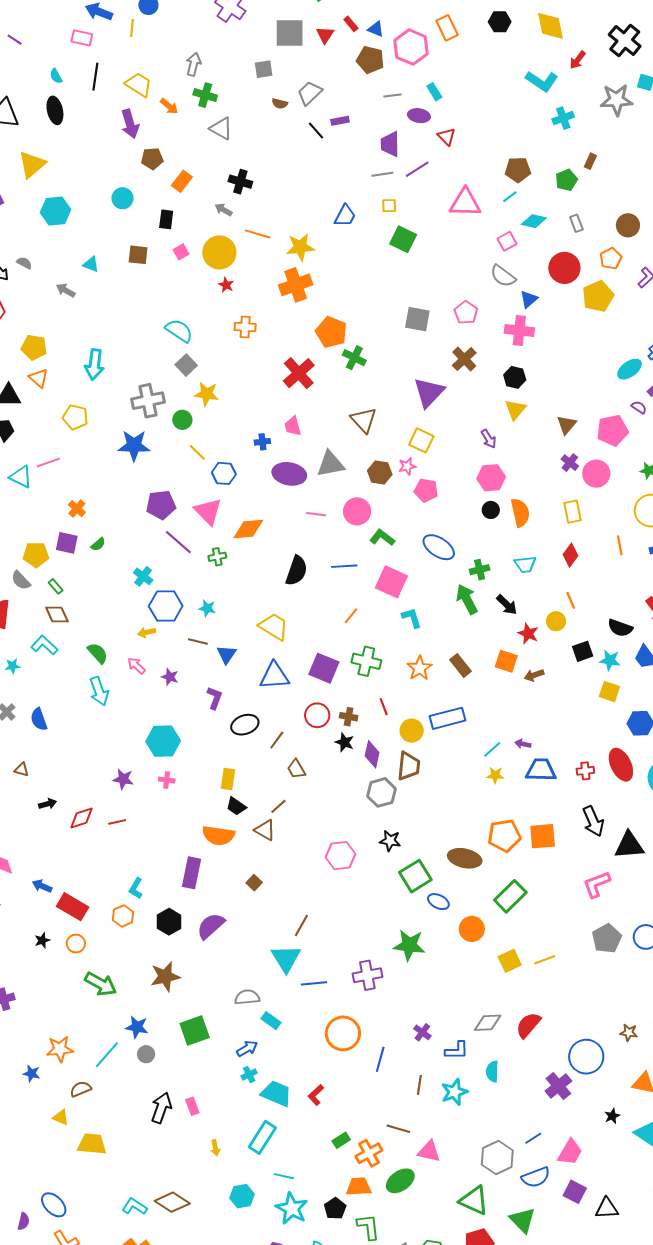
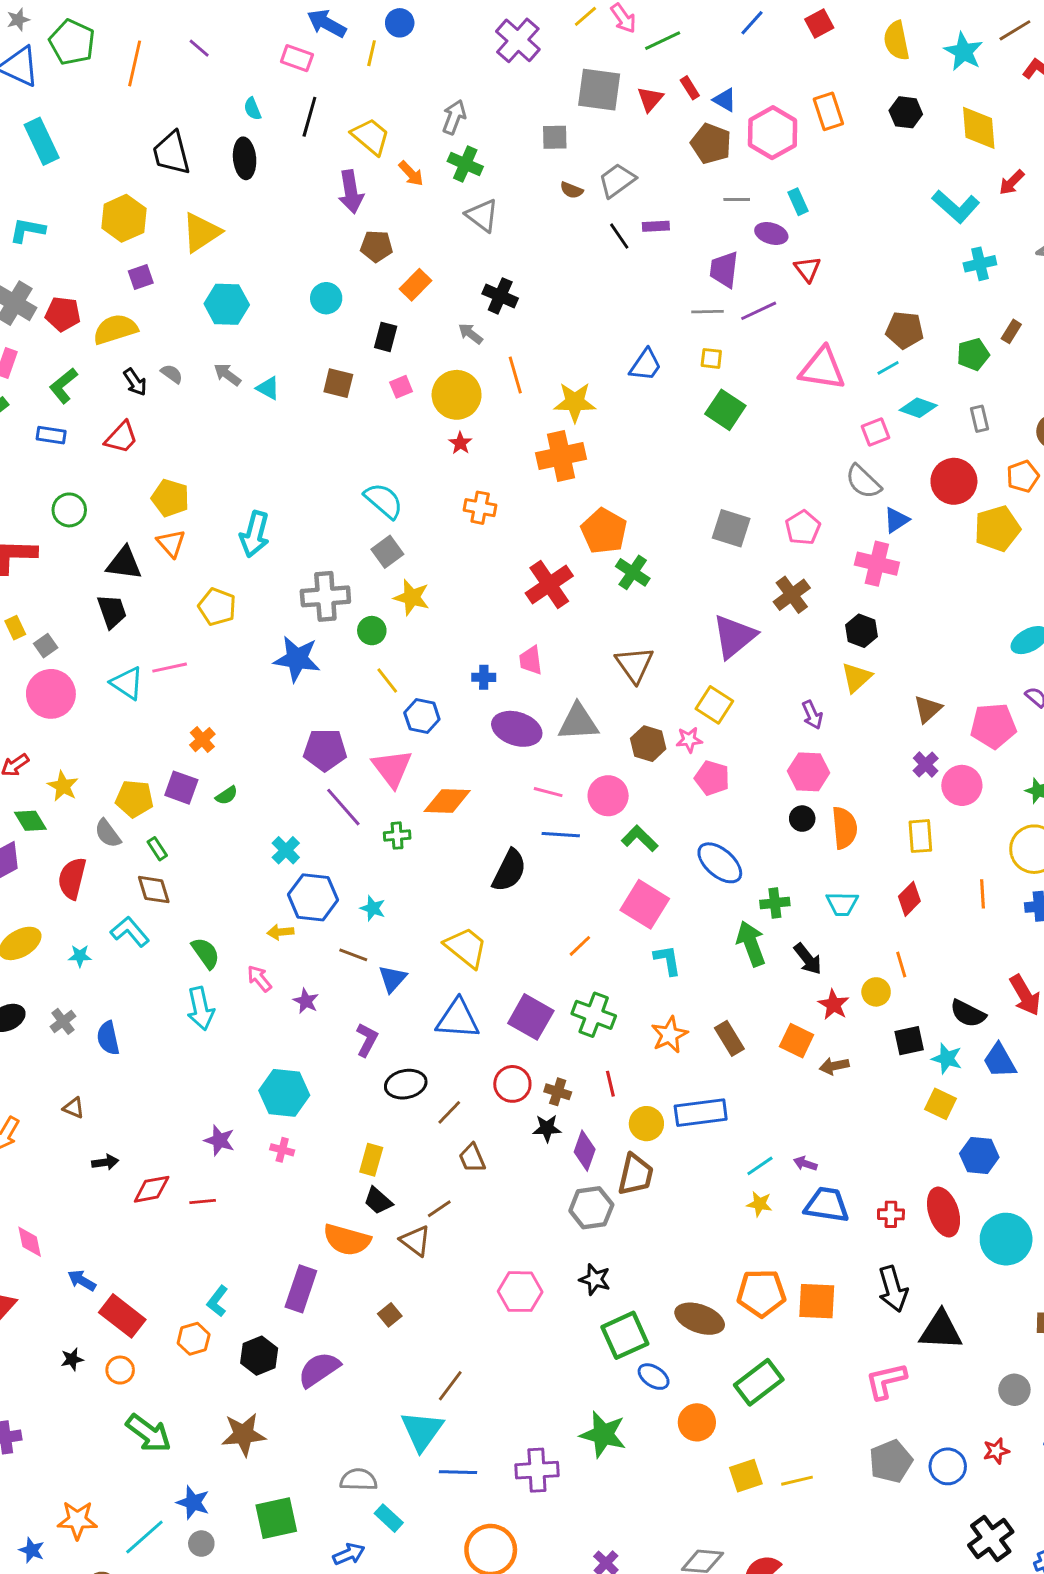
orange line: (258, 234) -> (515, 375), turned 50
gray arrow: (66, 290) -> (227, 374), moved
blue line: (344, 566) -> (561, 835), moved
black star: (345, 742) -> (547, 1128), turned -30

